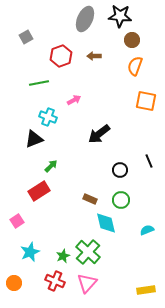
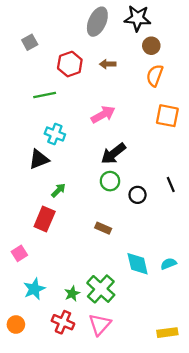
pink arrow: (74, 100) -> (103, 115), moved, size x1.5
red rectangle: (39, 191) -> (45, 219), turned -35
green circle: (121, 200) -> (110, 181), moved
cyan diamond: (106, 223) -> (138, 264), moved

